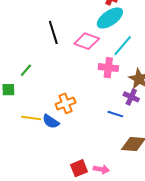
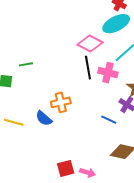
black line: (53, 32) -> (88, 68), moved
green line: (26, 70) -> (26, 64), turned 32
yellow line: (31, 118) -> (14, 122), moved

